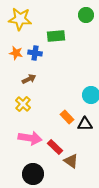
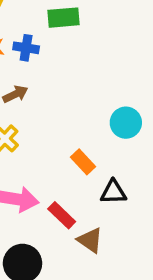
black triangle: (85, 124) -> (113, 192), moved

